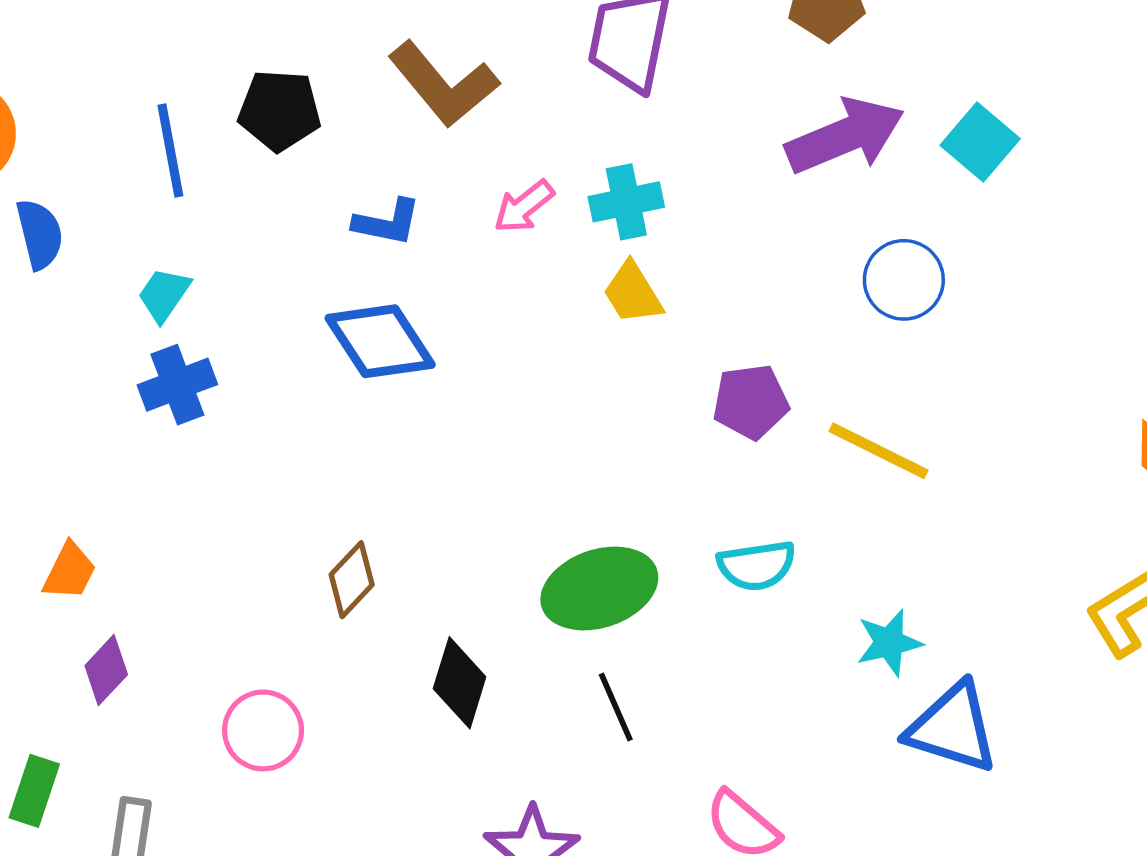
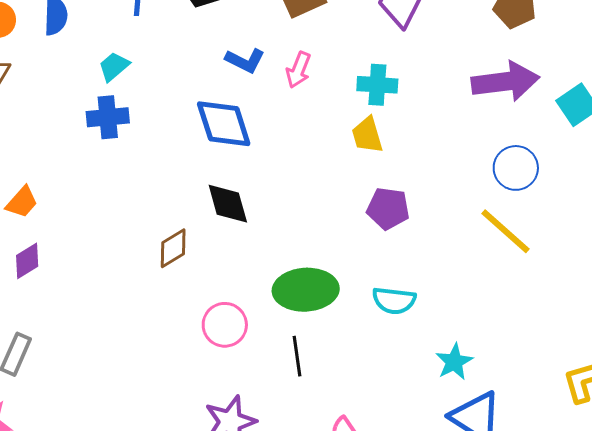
pink arrow: (524, 207) -> (298, 70), moved, turned -45
purple pentagon: (751, 402) -> (388, 208), moved
yellow line: (878, 451) -> (505, 231), moved
cyan star: (889, 643) -> (454, 362), turned -30
black diamond: (460, 683) -> (228, 204), moved, turned -48
pink circle: (263, 730) -> (225, 325), moved

